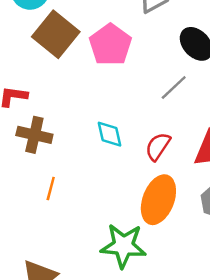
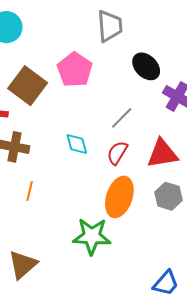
brown square: (56, 34) -> (28, 86), moved
gray line: (174, 88) -> (122, 118), moved

